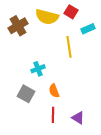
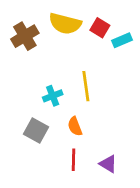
red square: (71, 12) -> (100, 28), moved
yellow line: (69, 47) -> (86, 86), moved

